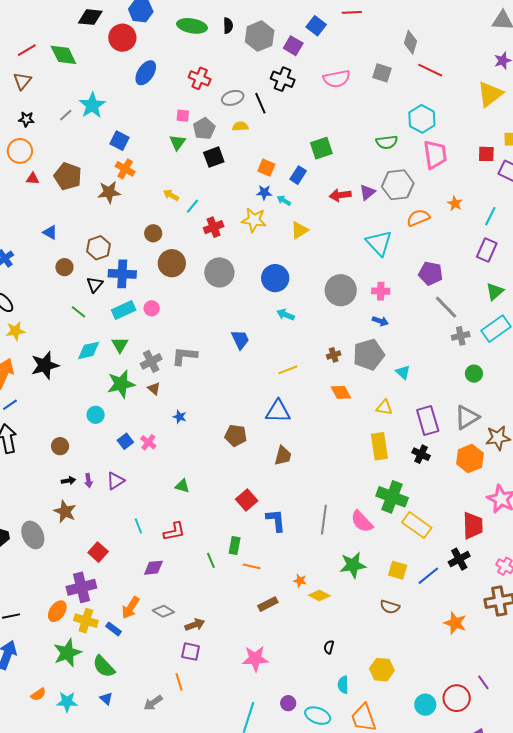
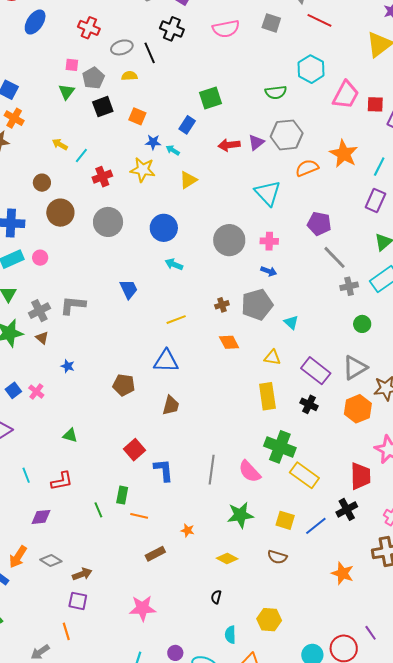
pink trapezoid: (435, 155) -> (346, 95), moved, turned 36
orange square: (266, 168) -> (137, 116), moved
orange star: (455, 203) -> (344, 154), size x1.8
purple rectangle: (428, 420) -> (316, 371), turned -36
yellow diamond: (319, 596) -> (227, 558), moved

